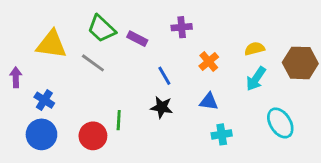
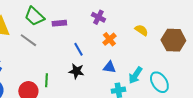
purple cross: (182, 27) -> (98, 17), moved, turned 32
purple rectangle: (137, 39) -> (59, 23), turned -32
yellow semicircle: (255, 49) -> (141, 30), turned 48
cyan arrow: (256, 79) -> (135, 75), moved

